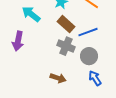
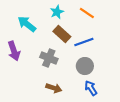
purple arrow: (18, 41) -> (14, 51), turned -30
gray cross: (66, 46) -> (49, 58), moved

